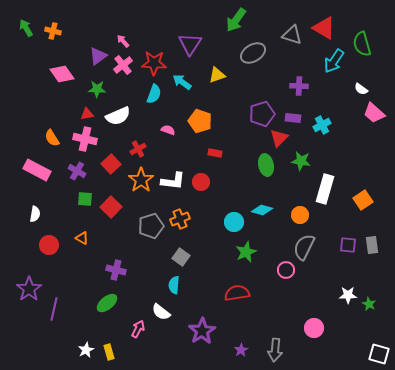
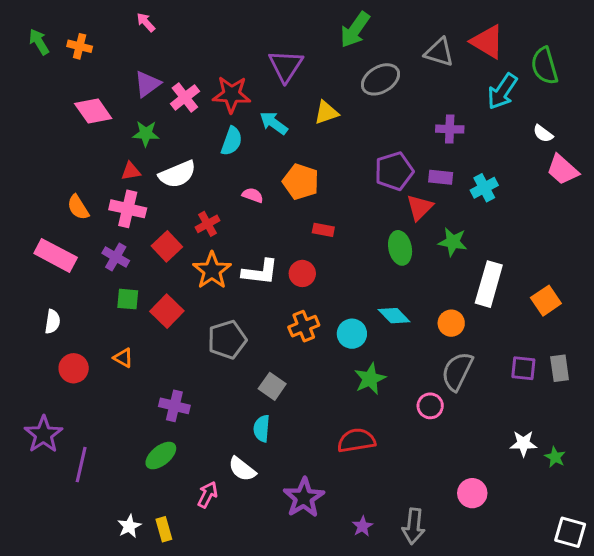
pink arrow: (123, 41) -> (146, 22), moved
cyan diamond: (262, 210) -> (394, 316), turned 30
orange cross: (180, 219) -> (304, 326), moved

